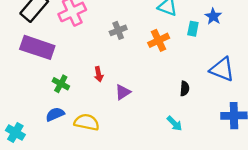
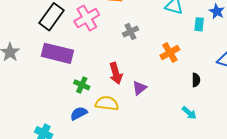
orange cross: (159, 40) -> (170, 53), moved
red arrow: (99, 74) -> (116, 73), size x1.5
yellow semicircle: (87, 122) -> (107, 103), moved

